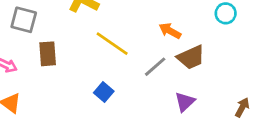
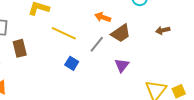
blue square: (104, 92) -> (72, 63), moved
brown arrow: (242, 107) -> (163, 30), moved, turned -120

